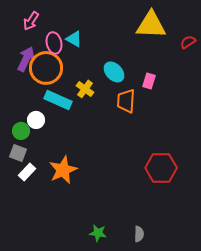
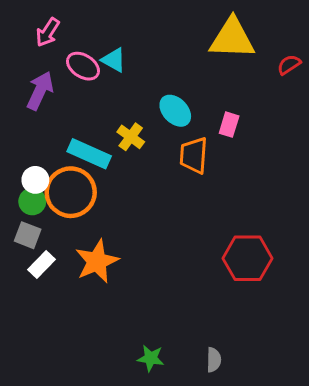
pink ellipse: (54, 43) -> (83, 66), turned -45
orange circle: (46, 68) -> (71, 192), moved
white circle: (36, 120) -> (35, 180), moved

